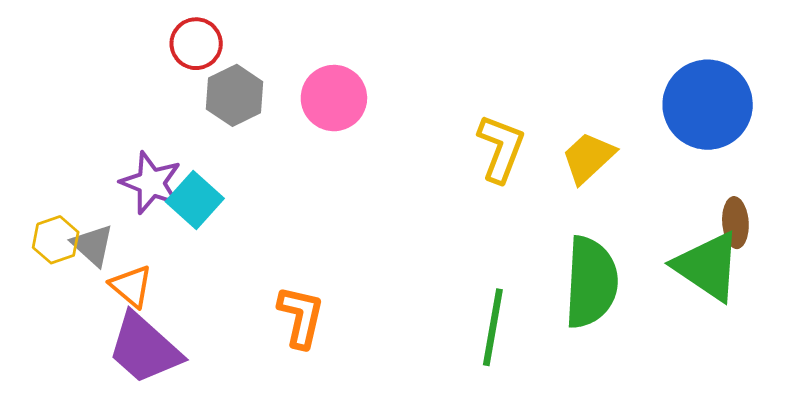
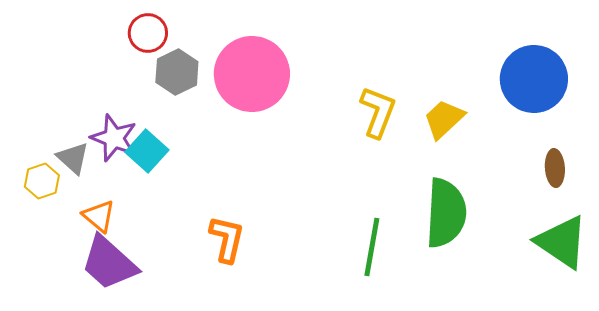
pink circle: (334, 98) -> (252, 74), size x1.5
gray triangle: (93, 245) -> (73, 158), moved
green triangle: (708, 266) -> (562, 242), moved

